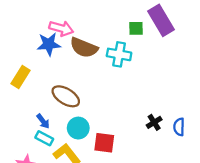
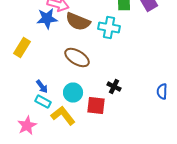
brown ellipse: (66, 96) -> (77, 58), moved
black cross: (154, 122) -> (114, 87), moved, turned -32

